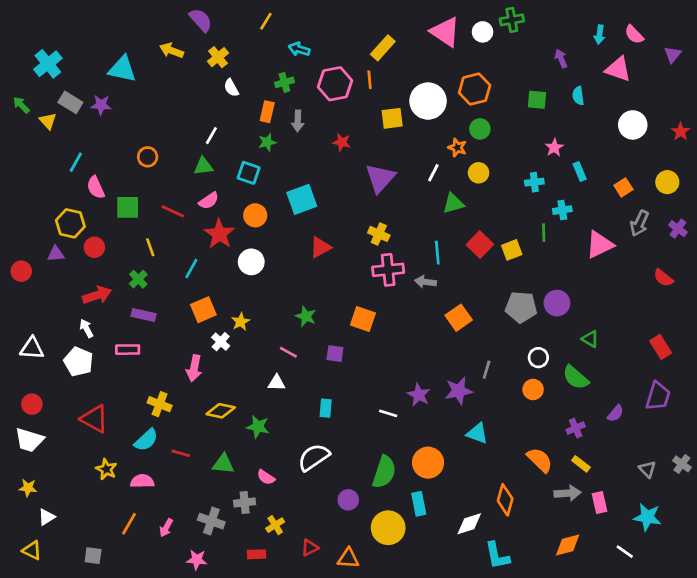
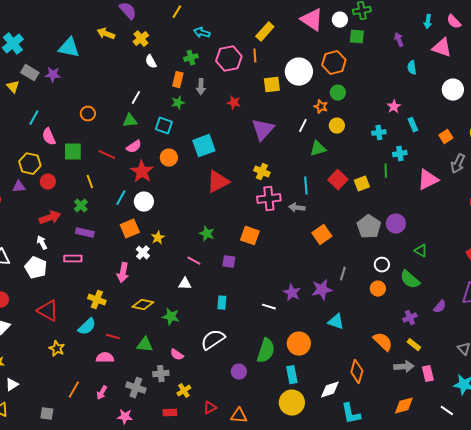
green square: (537, 100) -> (357, 37), moved
red triangle: (320, 247) -> (218, 182), size x1.4
white circle: (251, 262) -> (144, 202), moved
gray pentagon: (521, 307) -> (369, 227), turned 30
pink semicircle: (142, 481) -> (105, 358), moved
yellow circle: (388, 528) -> (292, 403), moved

